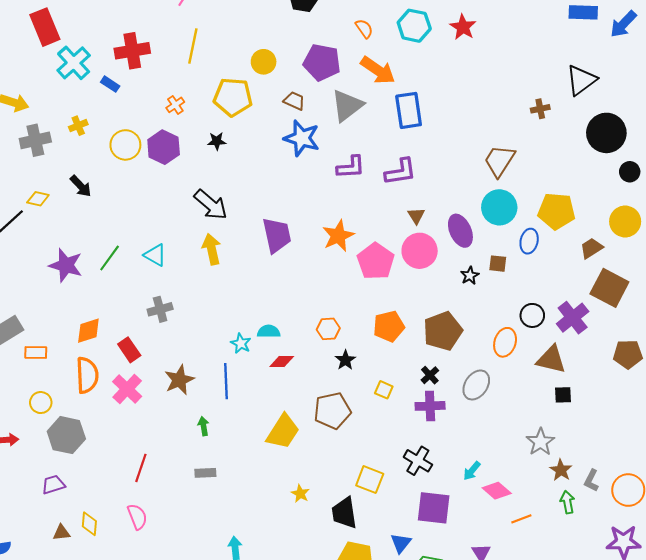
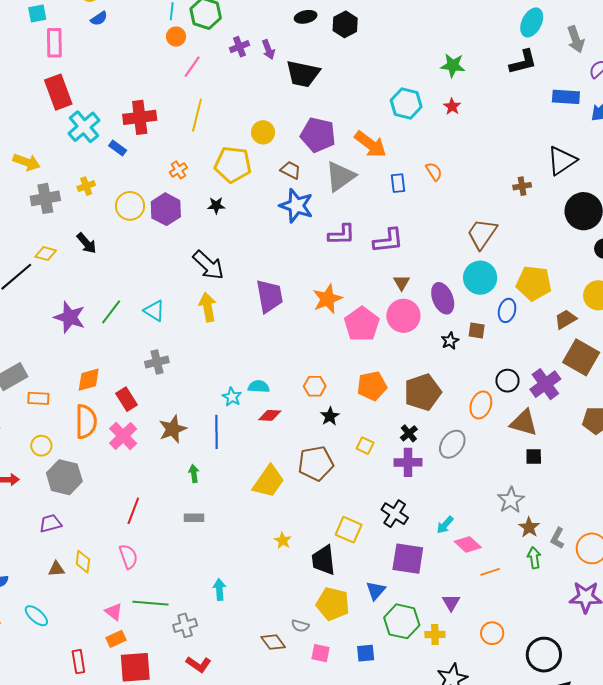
red star: (463, 27) -> (452, 106), size x0.7
orange semicircle: (364, 29) -> (434, 171), moved
blue rectangle: (409, 110) -> (398, 183), size x0.6

